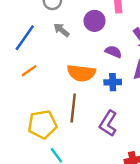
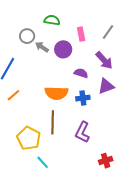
gray arrow: (61, 30) -> (42, 47), moved
yellow pentagon: (42, 124) -> (29, 138), turned -30

